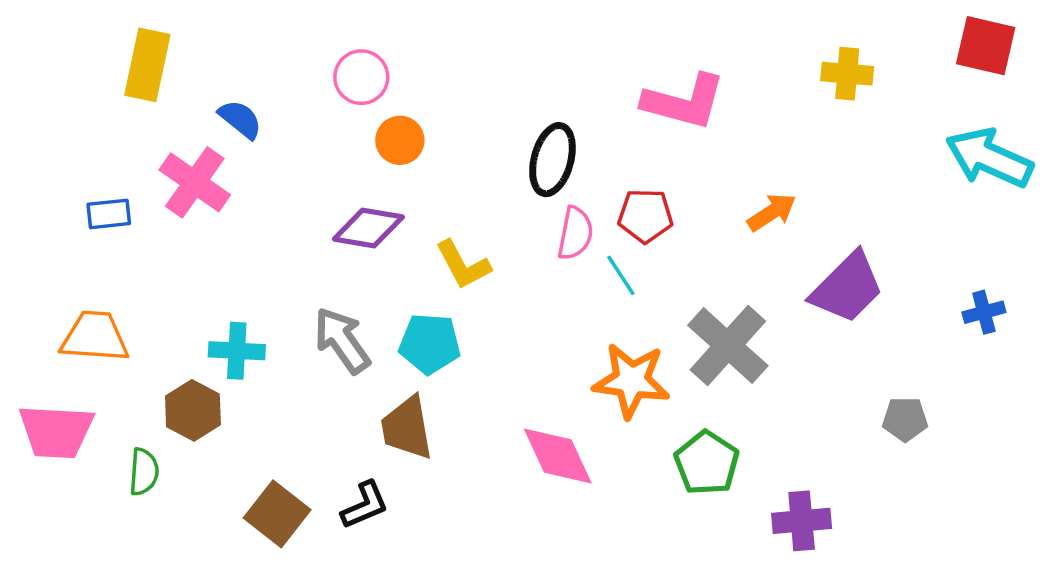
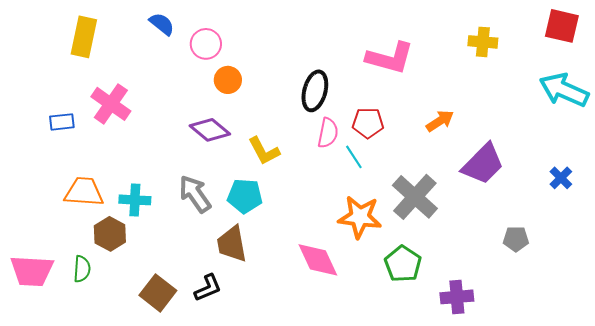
blue semicircle: (240, 119) -> (162, 24), moved
purple diamond: (368, 228) -> (210, 130), turned 30
blue cross: (984, 312) -> (561, 178), turned -30
orange trapezoid: (95, 337) -> (84, 192), moved
pink trapezoid: (56, 431) -> (32, 271), moved

